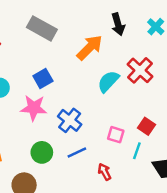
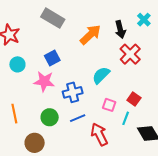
black arrow: (118, 24) -> (120, 29), moved
cyan semicircle: (108, 81) -> (101, 75), moved
blue cross: (70, 120) -> (73, 92), turned 36
red arrow: (105, 172) -> (99, 134), size x1.6

